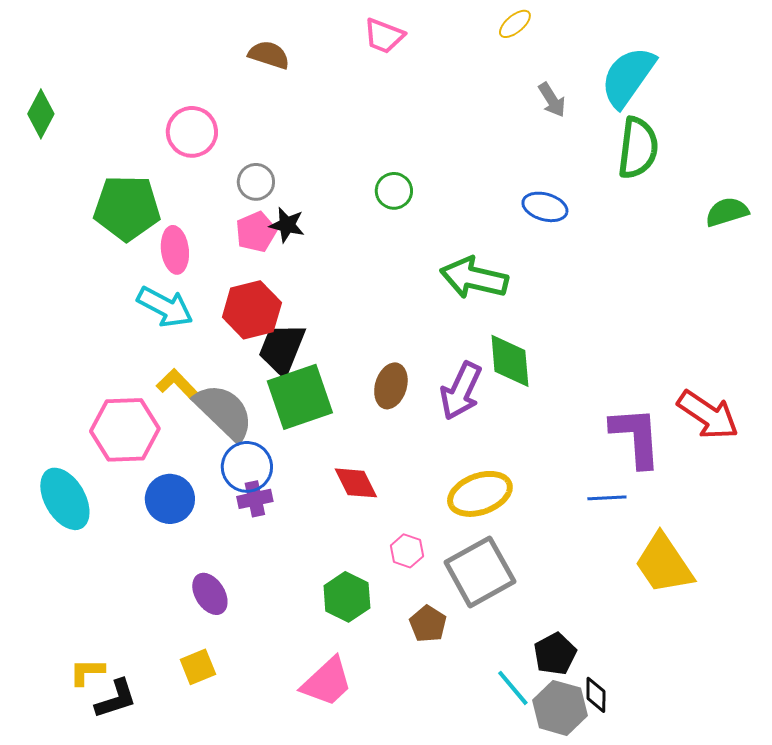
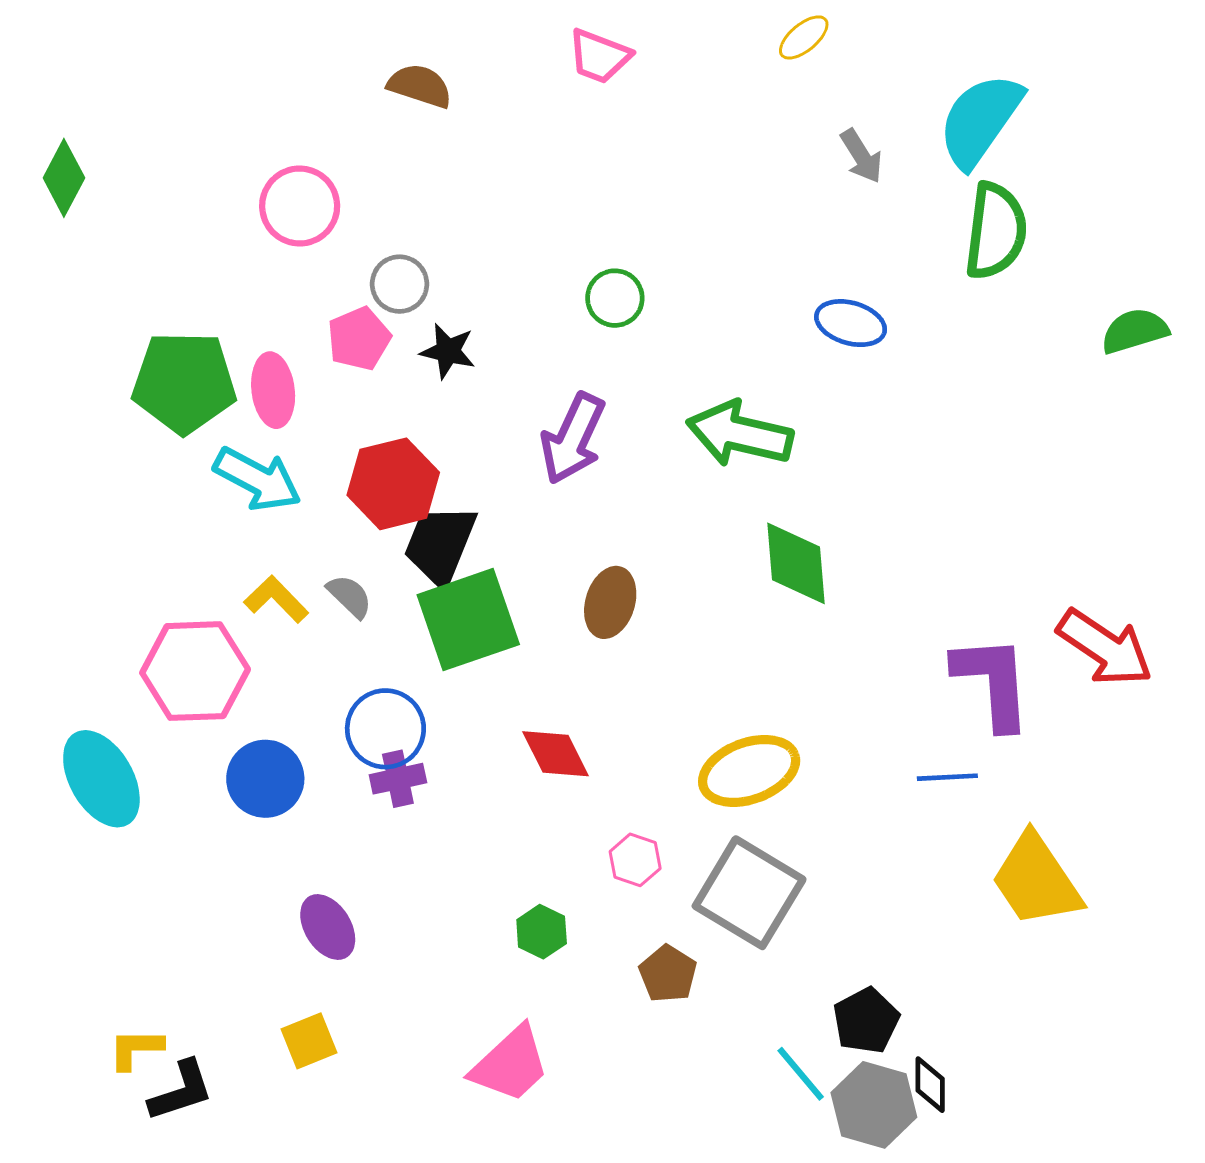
green pentagon: (127, 208) -> (184, 382), moved
pink pentagon: (256, 232) -> (359, 339), moved
purple arrow: (461, 391) -> (573, 439), moved
gray semicircle: (224, 412) -> (350, 596), moved, size x0.5
gray square: (480, 572) -> (749, 893), turned -30
green hexagon: (347, 597) -> (542, 932), size x0.7

